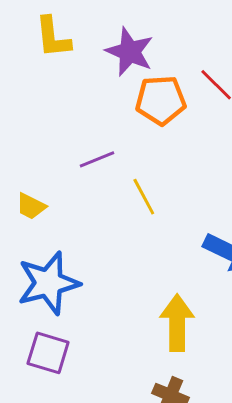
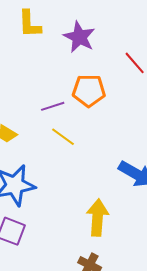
orange pentagon: (161, 100) -> (89, 91), moved
yellow line: (144, 197) -> (63, 137), moved, turned -30

